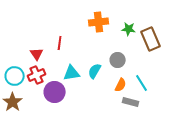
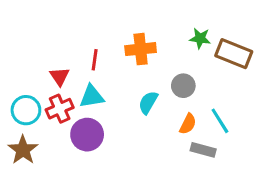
orange cross: (99, 22) -> (141, 49), moved
brown rectangle: (151, 39) -> (234, 54), turned -45
cyan triangle: (72, 73) -> (92, 96), moved

